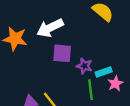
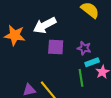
purple star: (84, 66) -> (84, 48), moved

